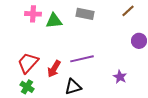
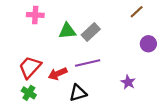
gray rectangle: (85, 14) -> (91, 32), moved, turned -54
green triangle: (54, 21) -> (67, 31), moved
red arrow: (54, 69) -> (58, 74), turned 36

